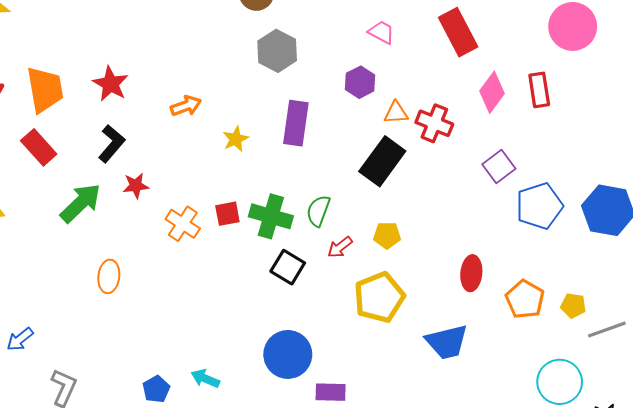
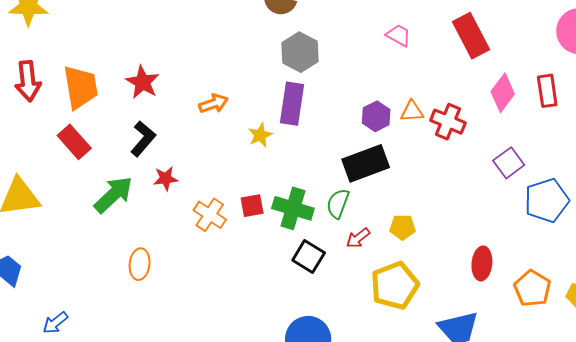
purple hexagon: (360, 82) -> (376, 116), moved
purple rectangle: (296, 123) -> (292, 104), moved
black rectangle: (382, 161) -> (366, 163), moved, turned 33

